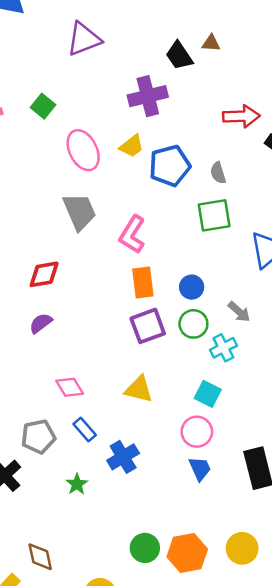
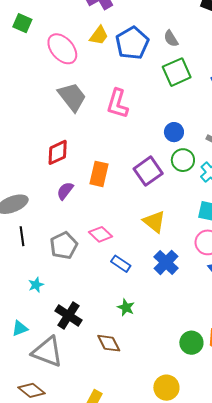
orange rectangle: (143, 282) -> (99, 174), moved, turned 35
yellow triangle: (139, 389) -> (154, 222), turned 40
gray pentagon: (38, 437) -> (64, 246), moved
blue cross: (123, 457) -> (166, 262), moved
brown diamond: (40, 557) -> (109, 343), moved

